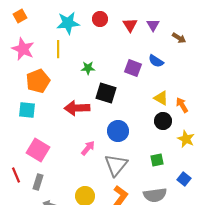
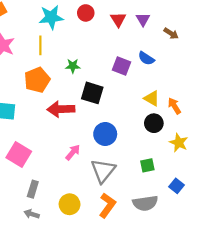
orange pentagon: (38, 81) -> (37, 80), moved
gray rectangle: (38, 182) -> (33, 189), moved

